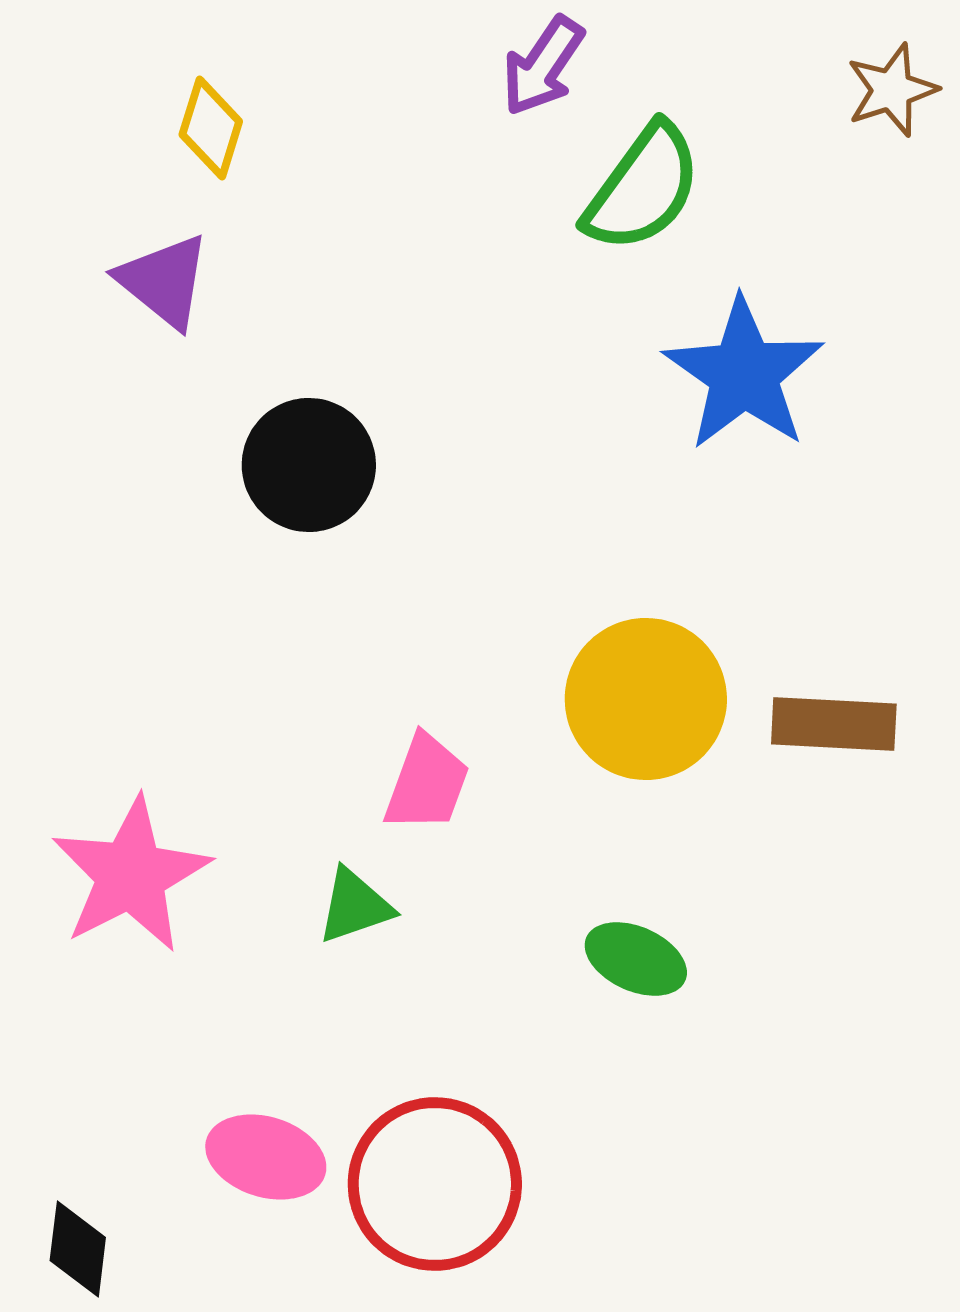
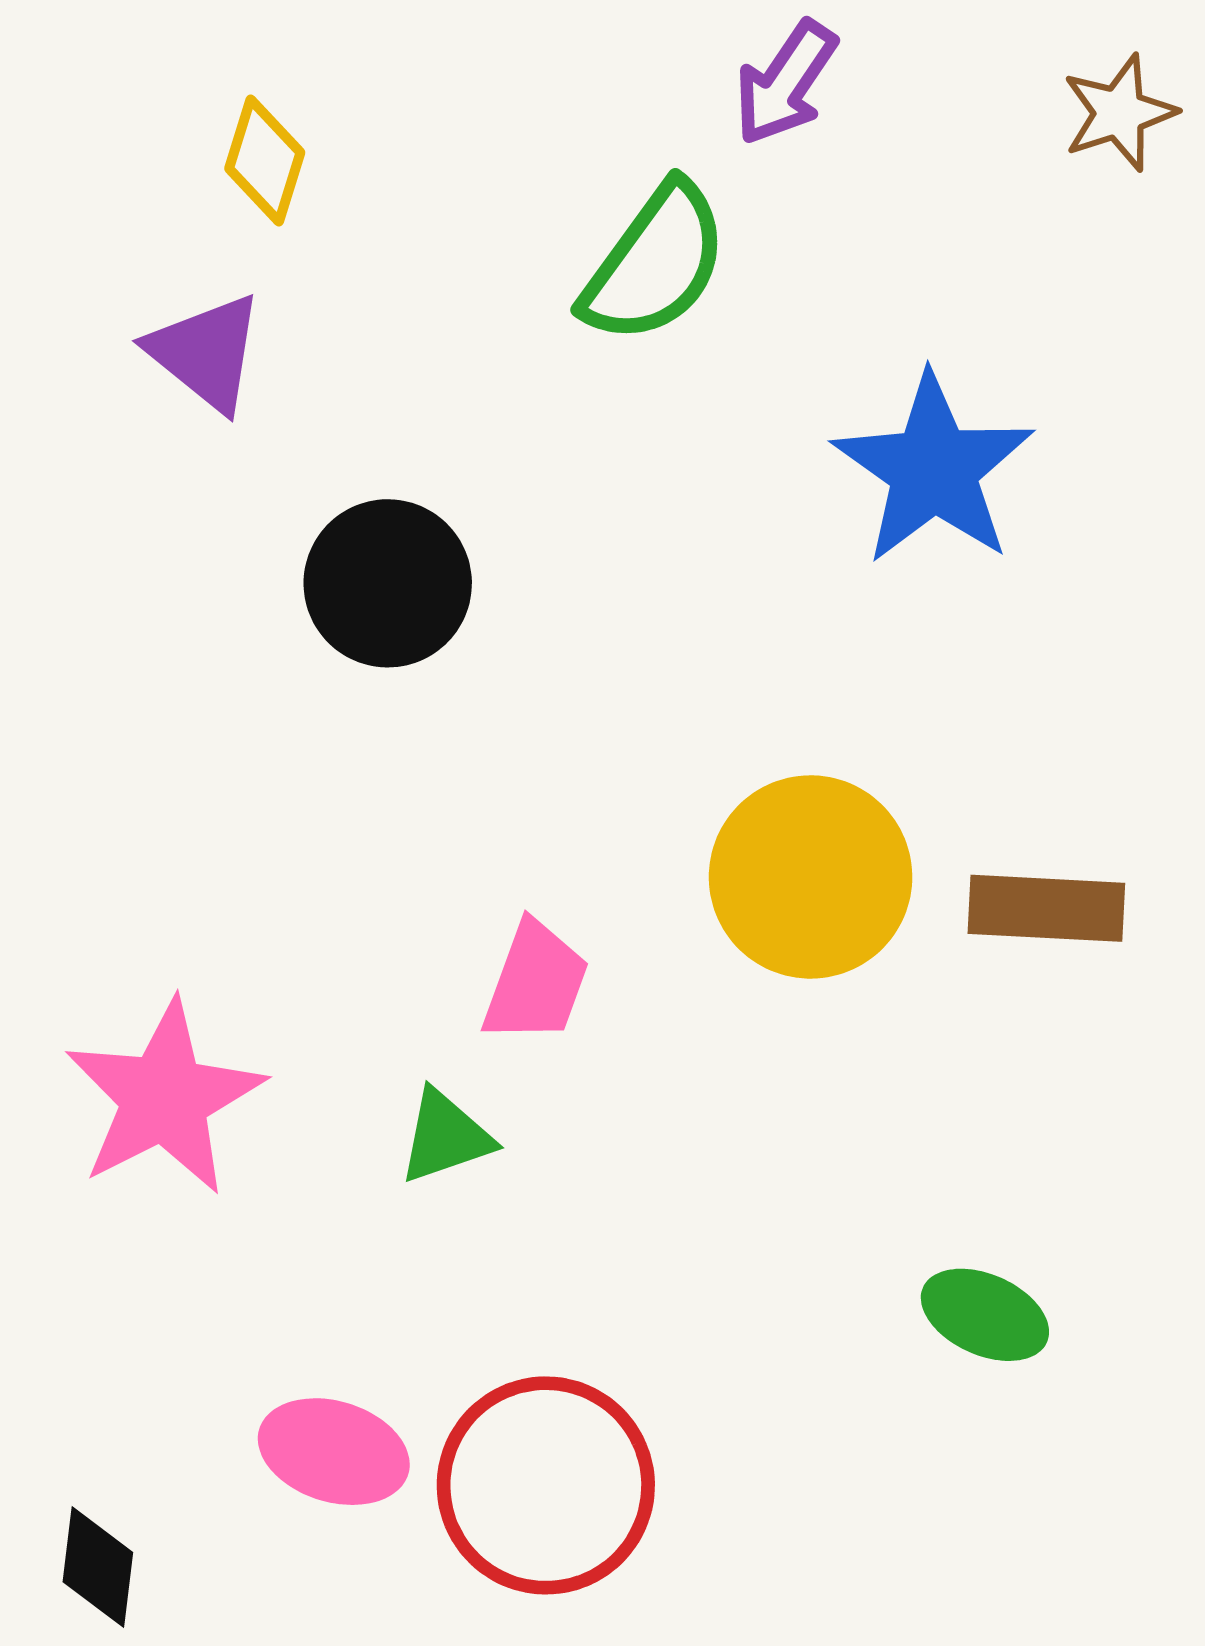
purple arrow: (543, 66) -> (785, 83), moved
green semicircle: (643, 188) -> (655, 263), moved
green ellipse: (636, 959) -> (985, 1315), moved

